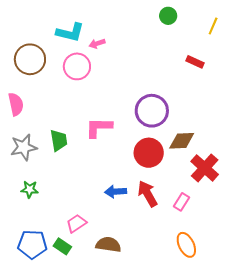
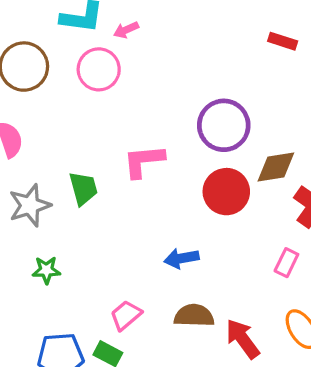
red arrow: (148, 194) -> (243, 339), moved
brown semicircle: (108, 245) -> (194, 316), moved

